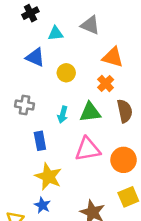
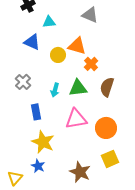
gray triangle: (90, 25) -> (90, 15), moved
orange triangle: (113, 57) -> (77, 46), moved
gray cross: (24, 105) -> (23, 82), turned 35
brown semicircle: (125, 111) -> (107, 87), turned -150

